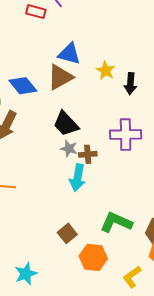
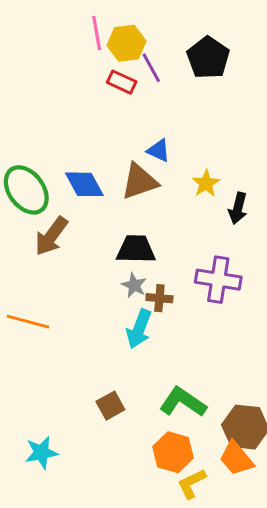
blue triangle: (69, 54) -> (158, 151), size x0.7
black trapezoid: (66, 124) -> (136, 249), turned 124
orange hexagon: (93, 257) -> (173, 452), moved

